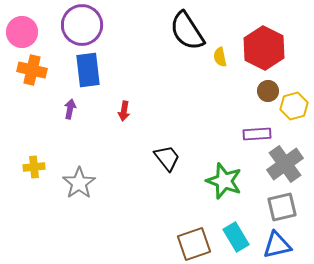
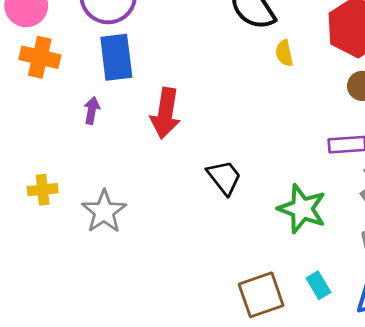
yellow semicircle: (220, 57) -> (284, 53), moved
red arrow: (124, 111) -> (165, 113), size x1.8
cyan rectangle: (236, 237) -> (318, 285), size x0.7

